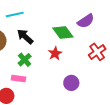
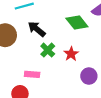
red star: (55, 53) -> (71, 54), moved
green cross: (25, 60) -> (48, 50), moved

